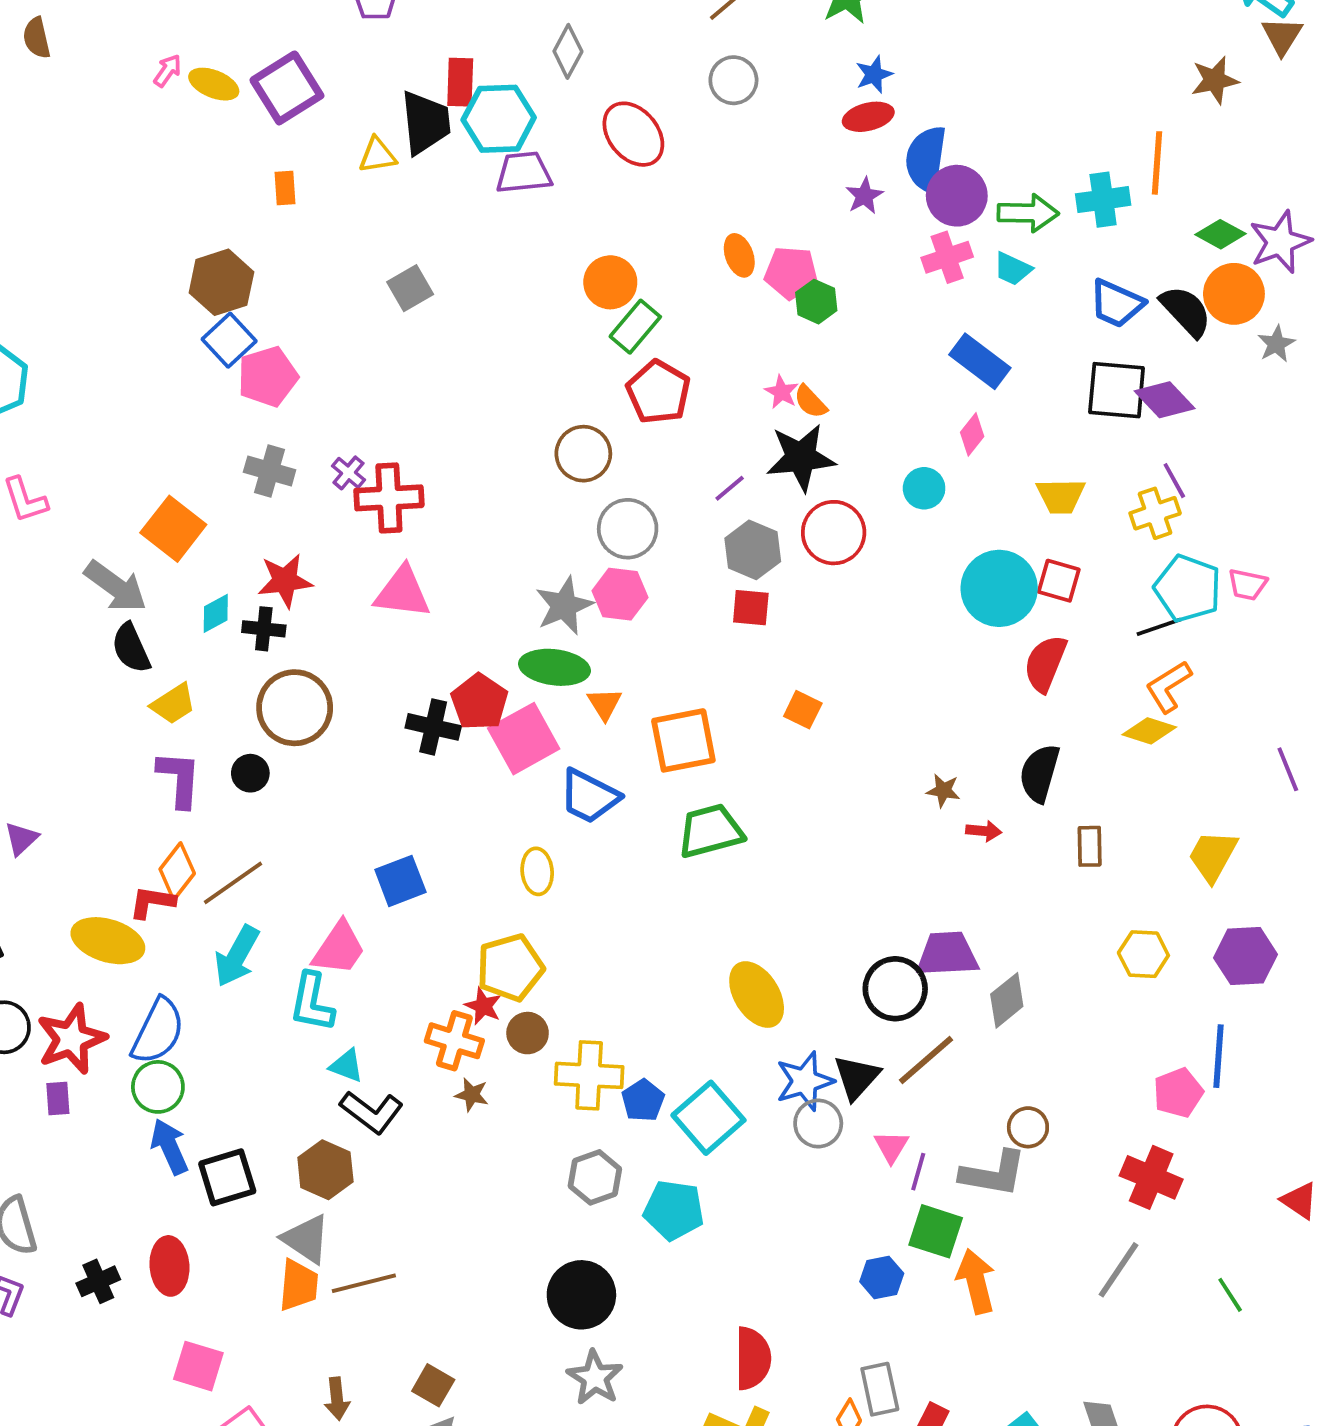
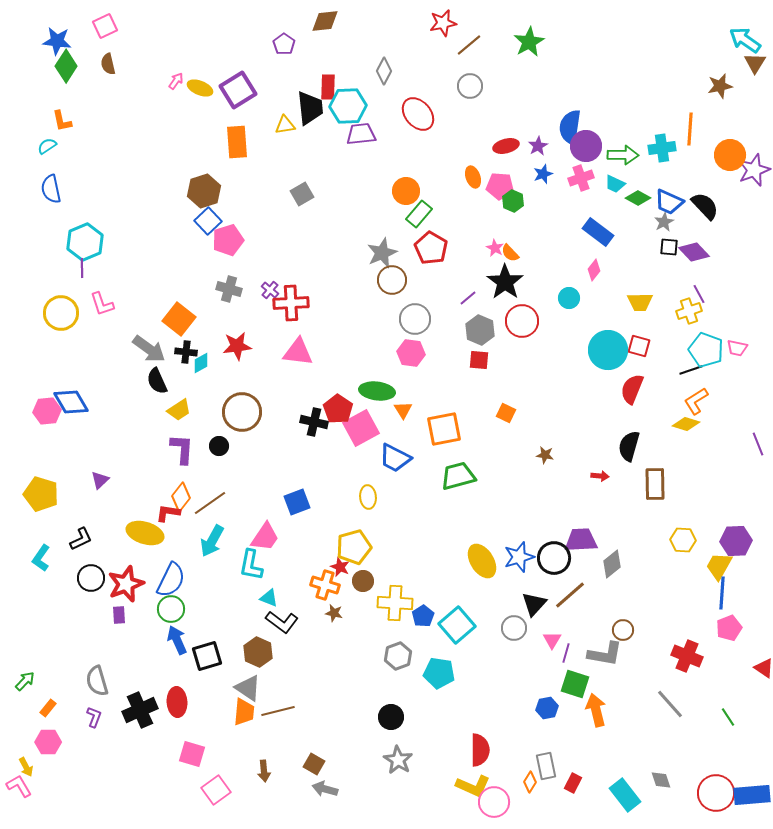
blue star: (874, 74) -> (543, 174), moved
red ellipse: (868, 117) -> (506, 146), moved
orange rectangle: (285, 188) -> (237, 142), size x1.8
green diamond: (1220, 234) -> (638, 198), moved
orange circle: (1234, 294) -> (730, 155), moved
gray star: (1276, 344) -> (664, 222), moved
black square: (1117, 390) -> (669, 247), size x0.6
black star: (801, 457) -> (505, 282), turned -30
gray star: (564, 606) -> (382, 253), moved
black cross: (264, 629) -> (186, 352), moved
brown star: (943, 790) -> (545, 455), moved
brown rectangle: (1090, 846) -> (655, 484), size x1.5
yellow trapezoid: (1213, 856) -> (719, 566), moved
blue star: (805, 1081) -> (519, 557), moved
pink pentagon: (1178, 1093) -> (729, 628), moved
gray line: (1118, 1270) -> (670, 704), turned -76
black cross: (98, 1281) -> (140, 710), size x1.6
black circle: (581, 1295) -> (391, 717), size x0.7

